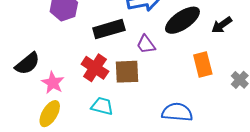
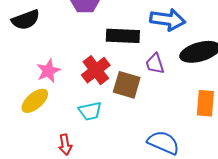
black semicircle: (27, 64) -> (26, 20), moved
cyan trapezoid: (102, 106) -> (90, 111), turned 135

